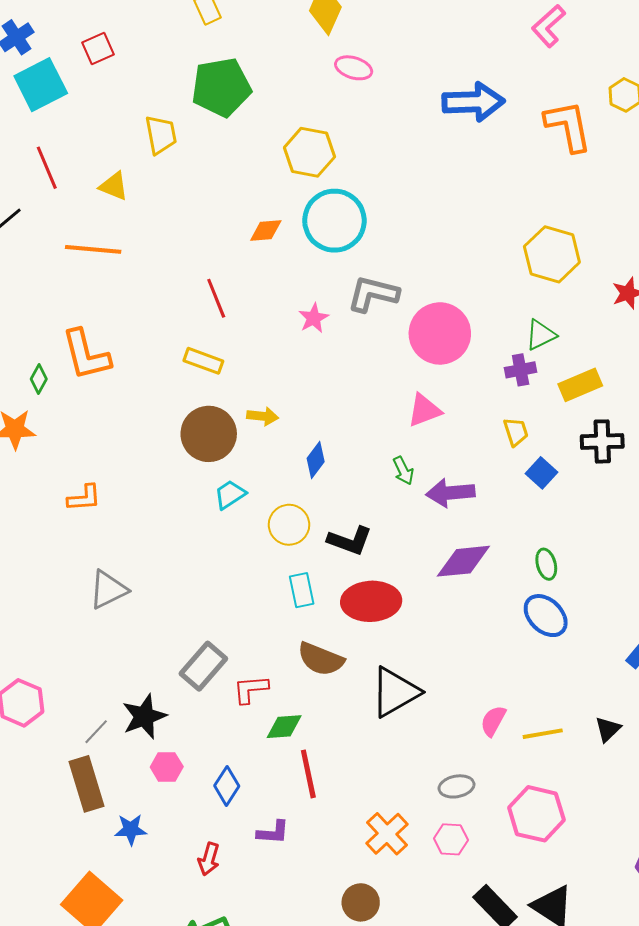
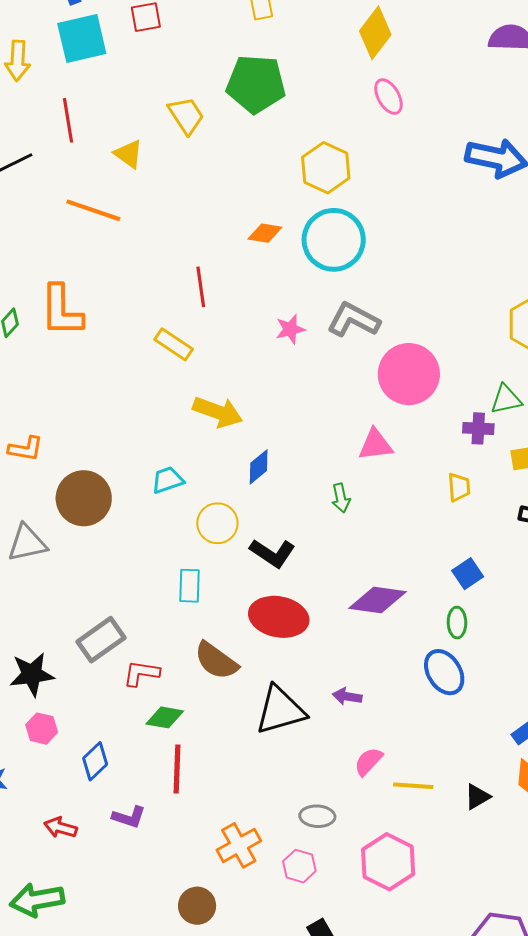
pink ellipse: (354, 68) -> (389, 97), turned 30
yellow trapezoid: (161, 135) -> (186, 116), turned -36
yellow arrow: (263, 416) -> (218, 412), size x1.6
brown circle: (209, 434) -> (84, 498), moved
blue square: (541, 473) -> (468, 574), moved
purple arrow: (450, 493) -> (347, 696), moved, size x0.6
cyan rectangle: (302, 590) -> (189, 586), moved
red arrow: (209, 859) -> (60, 828), turned 76

